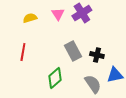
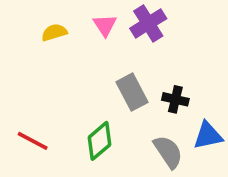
red line: (23, 52) -> (33, 141), moved, turned -72

